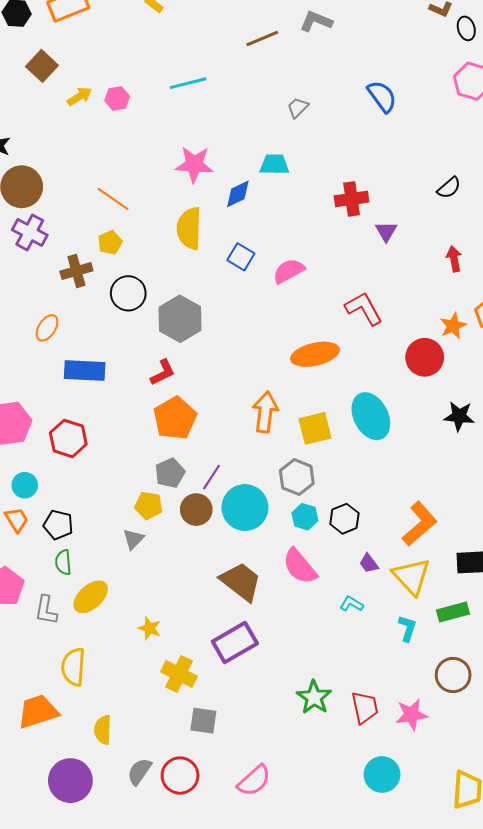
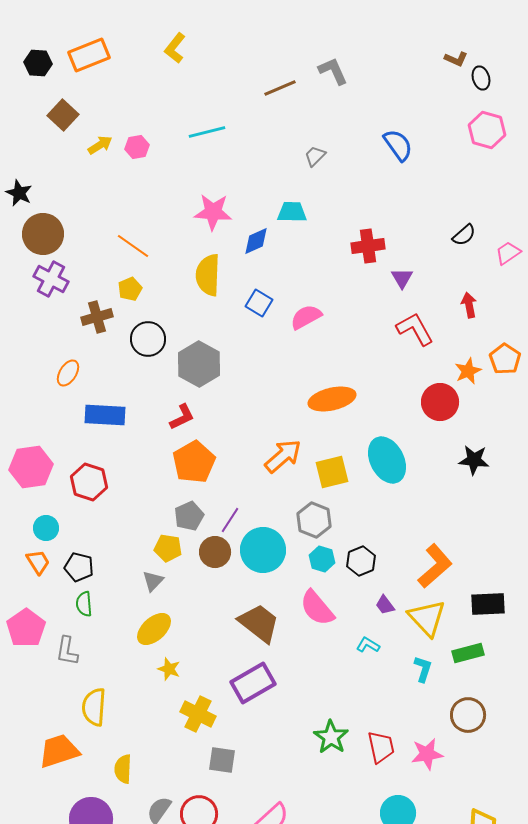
gray L-shape: (316, 21) -> (333, 71), turned 44
red L-shape: (364, 309) -> (415, 329), moved
orange arrow: (265, 412) -> (283, 456), turned 42
yellow ellipse: (91, 597) -> (154, 629), moved

